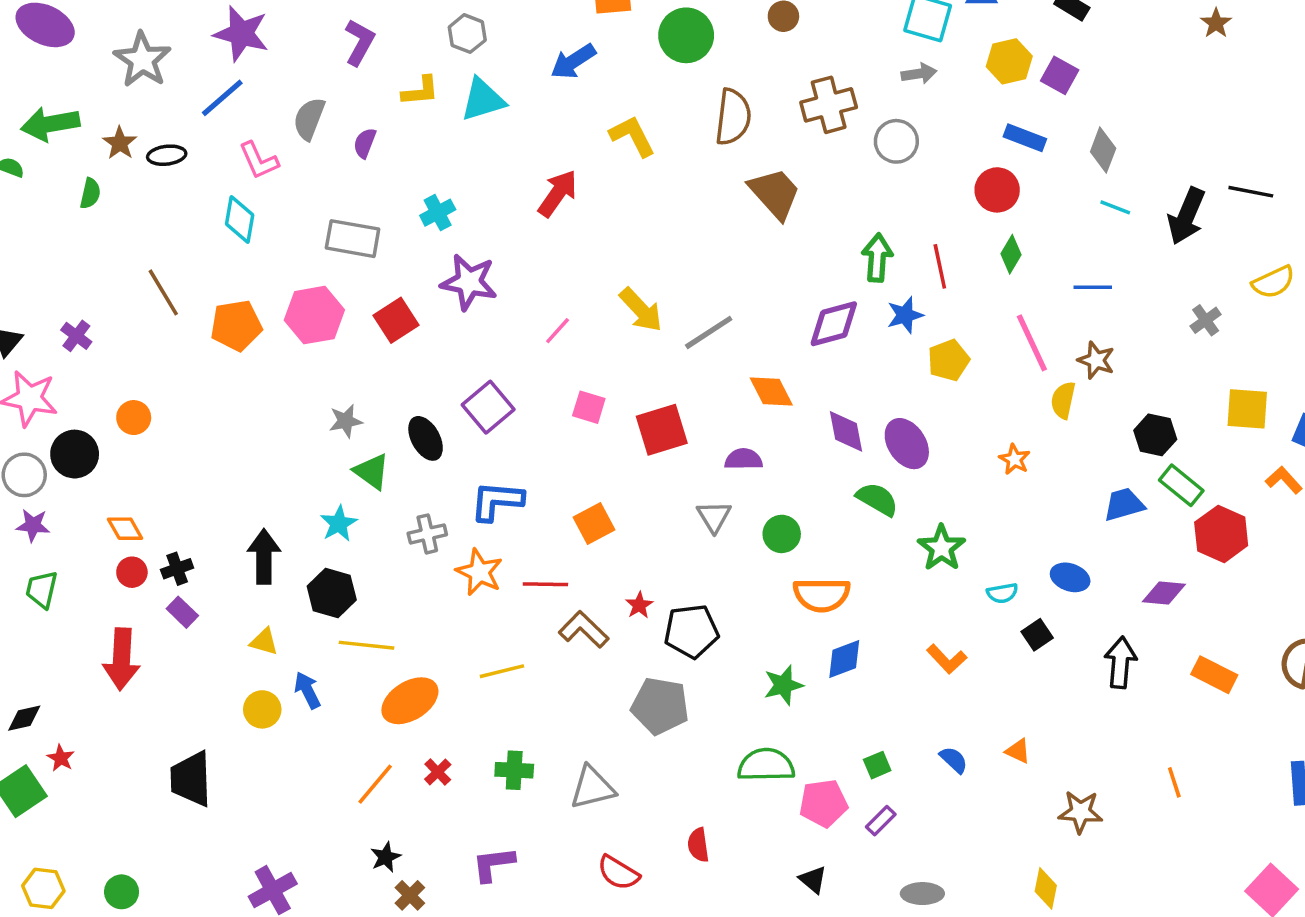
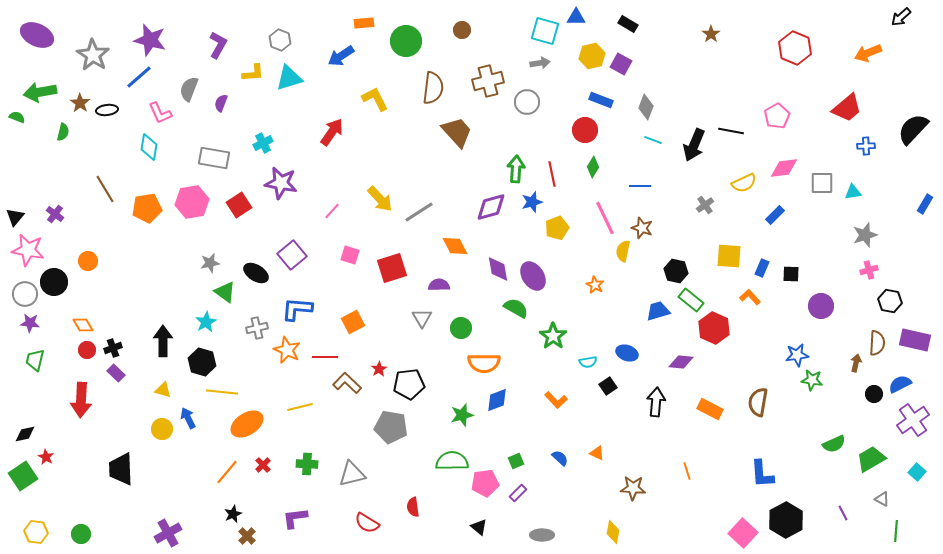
black ellipse: (426, 438) -> (256, 273), turned -30

